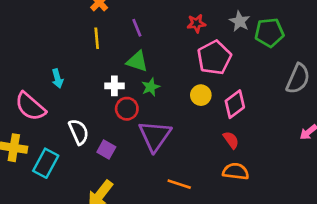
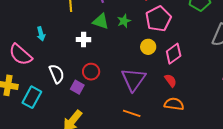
green star: (151, 87) -> (124, 21), moved
red circle: (127, 109) -> (91, 72), moved
purple triangle: (155, 136) -> (133, 79), moved

